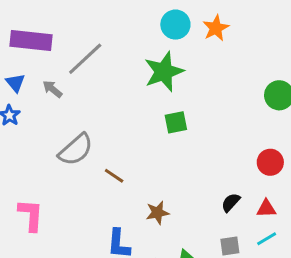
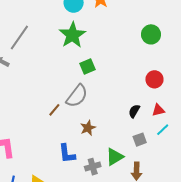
gray semicircle: (76, 150) -> (77, 96), moved
brown line: (114, 176) -> (54, 110), turned -72

